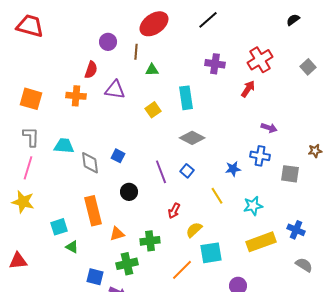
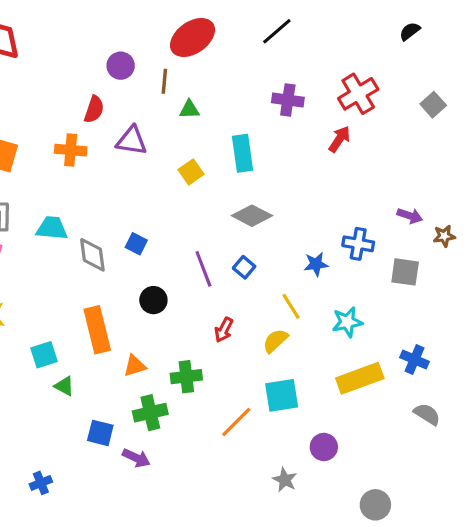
purple arrow: (269, 128) -> (410, 216), moved
yellow semicircle: (194, 230) -> (275, 341), moved

